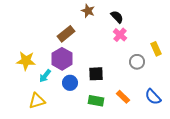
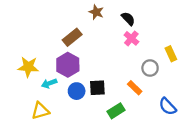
black square: (96, 74) -> (97, 88), moved
cyan arrow: (45, 76) -> (49, 83), turned 32
orange rectangle: (123, 97) -> (135, 88), moved
green rectangle: (96, 101) -> (116, 111), moved, turned -42

